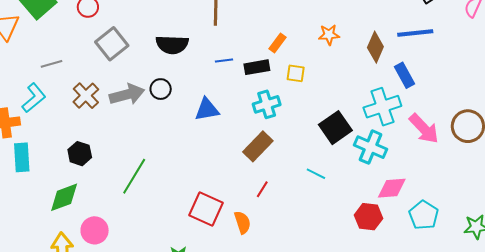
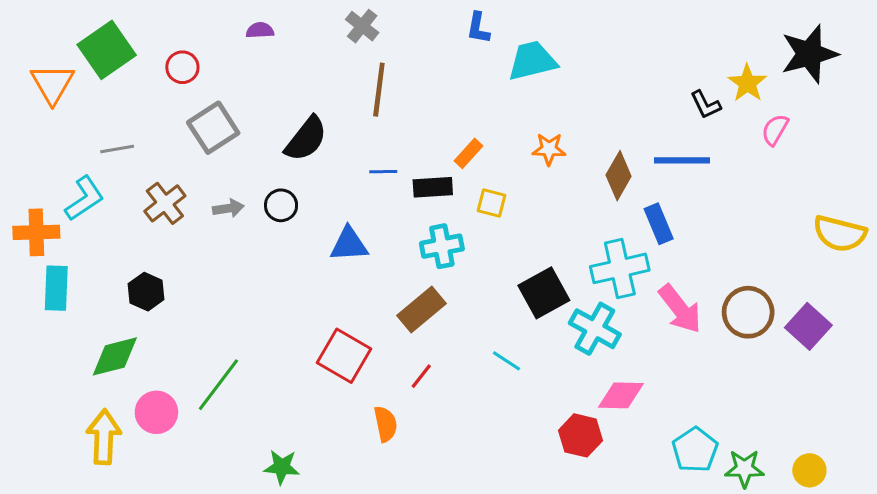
black semicircle: (172, 45) -> (306, 139), turned -60
gray arrow: (127, 94) -> (228, 208), size x0.6
green line: (134, 176) -> (218, 385), moved
red square: (206, 209) -> (344, 356), moved
cyan pentagon: (424, 215) -> (695, 450), moved

